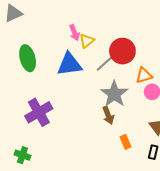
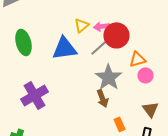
pink arrow: (74, 33) -> (101, 26), moved, turned 105

